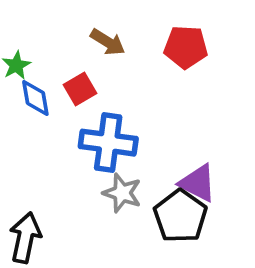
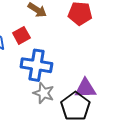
purple triangle: (198, 183) -> (85, 88), turned -30

